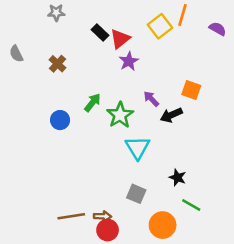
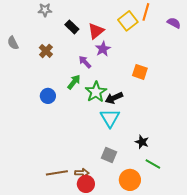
black rectangle: (100, 33) -> (72, 27), moved
orange square: (191, 90) -> (140, 72), moved
purple arrow: (151, 99) -> (85, 62), moved
black arrow: (171, 115) -> (114, 98), moved

